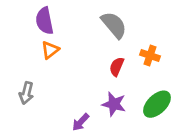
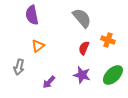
orange triangle: (50, 50) -> (38, 46), moved
purple arrow: (81, 122) -> (49, 82), moved

